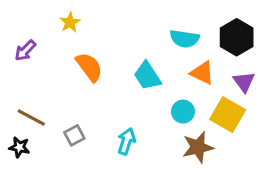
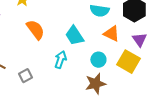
cyan arrow: (126, 141) -> (60, 60), moved
brown star: (198, 147) -> (95, 84), moved

